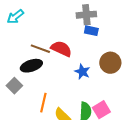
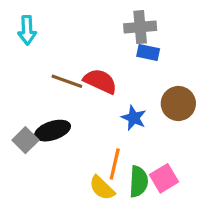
cyan arrow: (15, 17) -> (27, 30), turned -54
black ellipse: (31, 66) -> (53, 131), moved
orange line: (43, 103) -> (115, 164), moved

